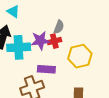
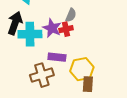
purple star: (40, 41) -> (52, 28), turned 30
yellow hexagon: (80, 56) -> (82, 69), moved

